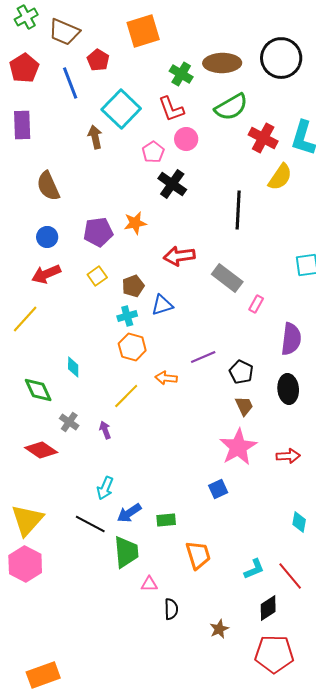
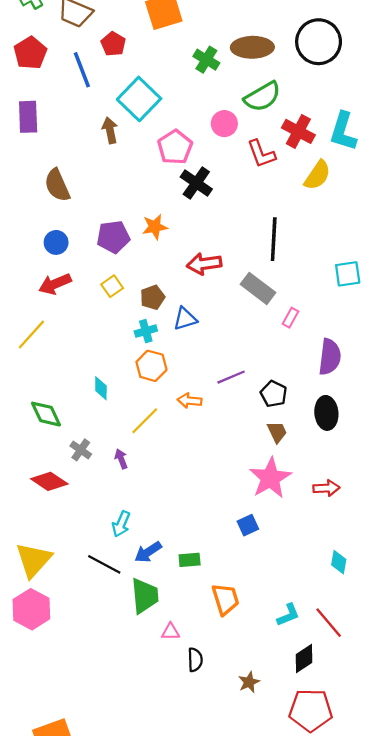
red L-shape: (171, 109) -> (261, 154), moved
pink circle: (186, 139) -> (224, 124), moved
pink pentagon: (153, 152) -> (175, 147), size x1.4
black line: (238, 210) -> (274, 239), moved
cyan diamond: (73, 367) -> (101, 388), moved

